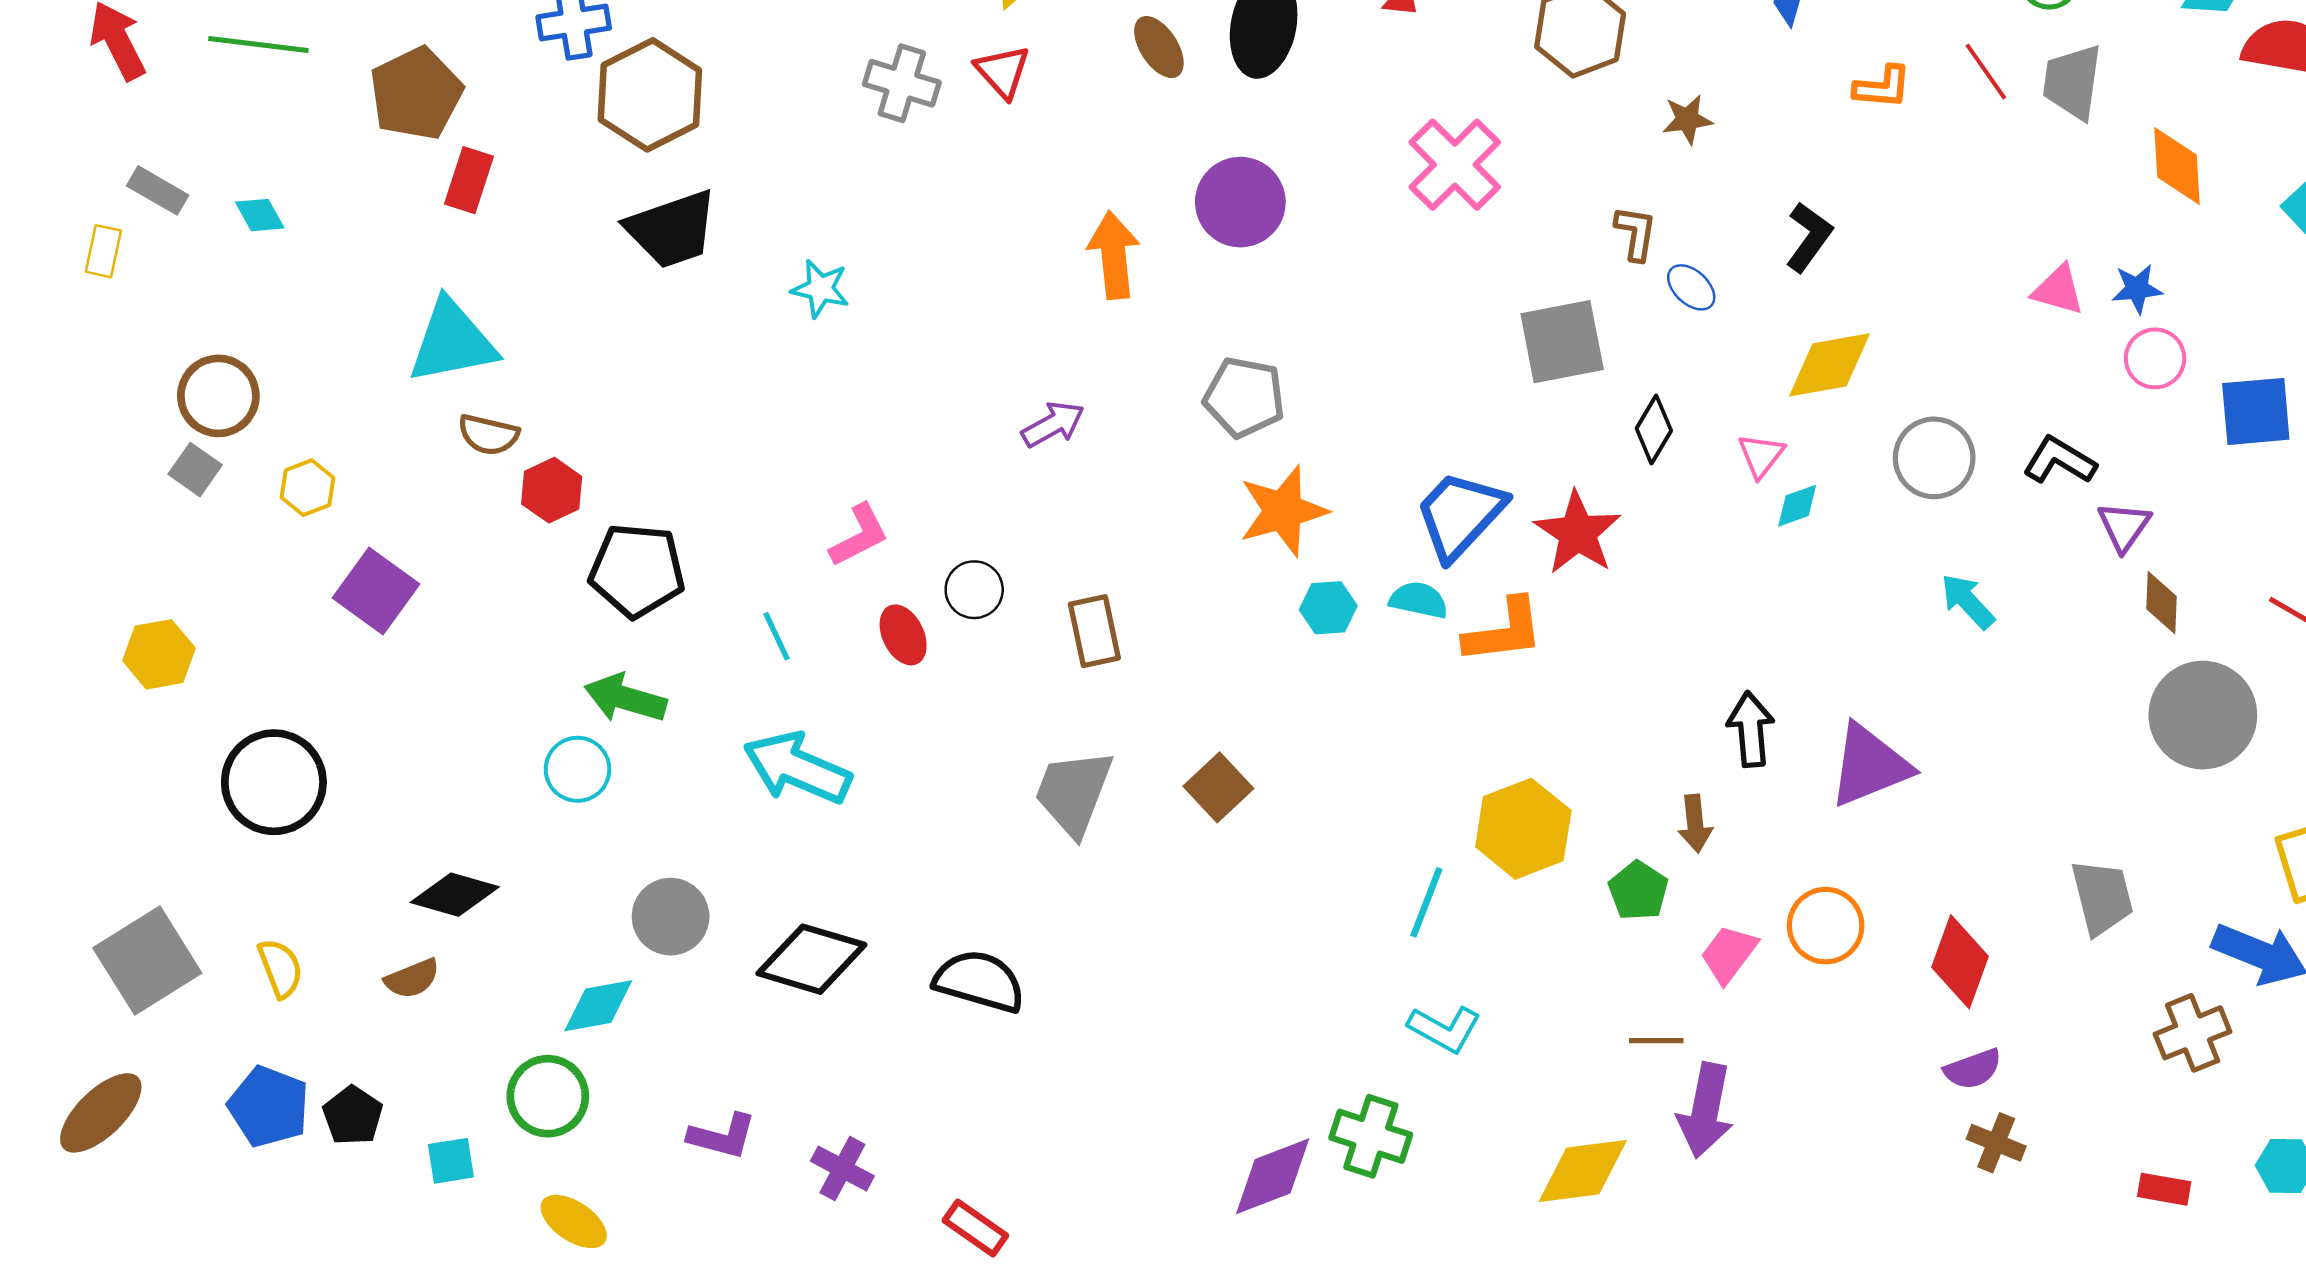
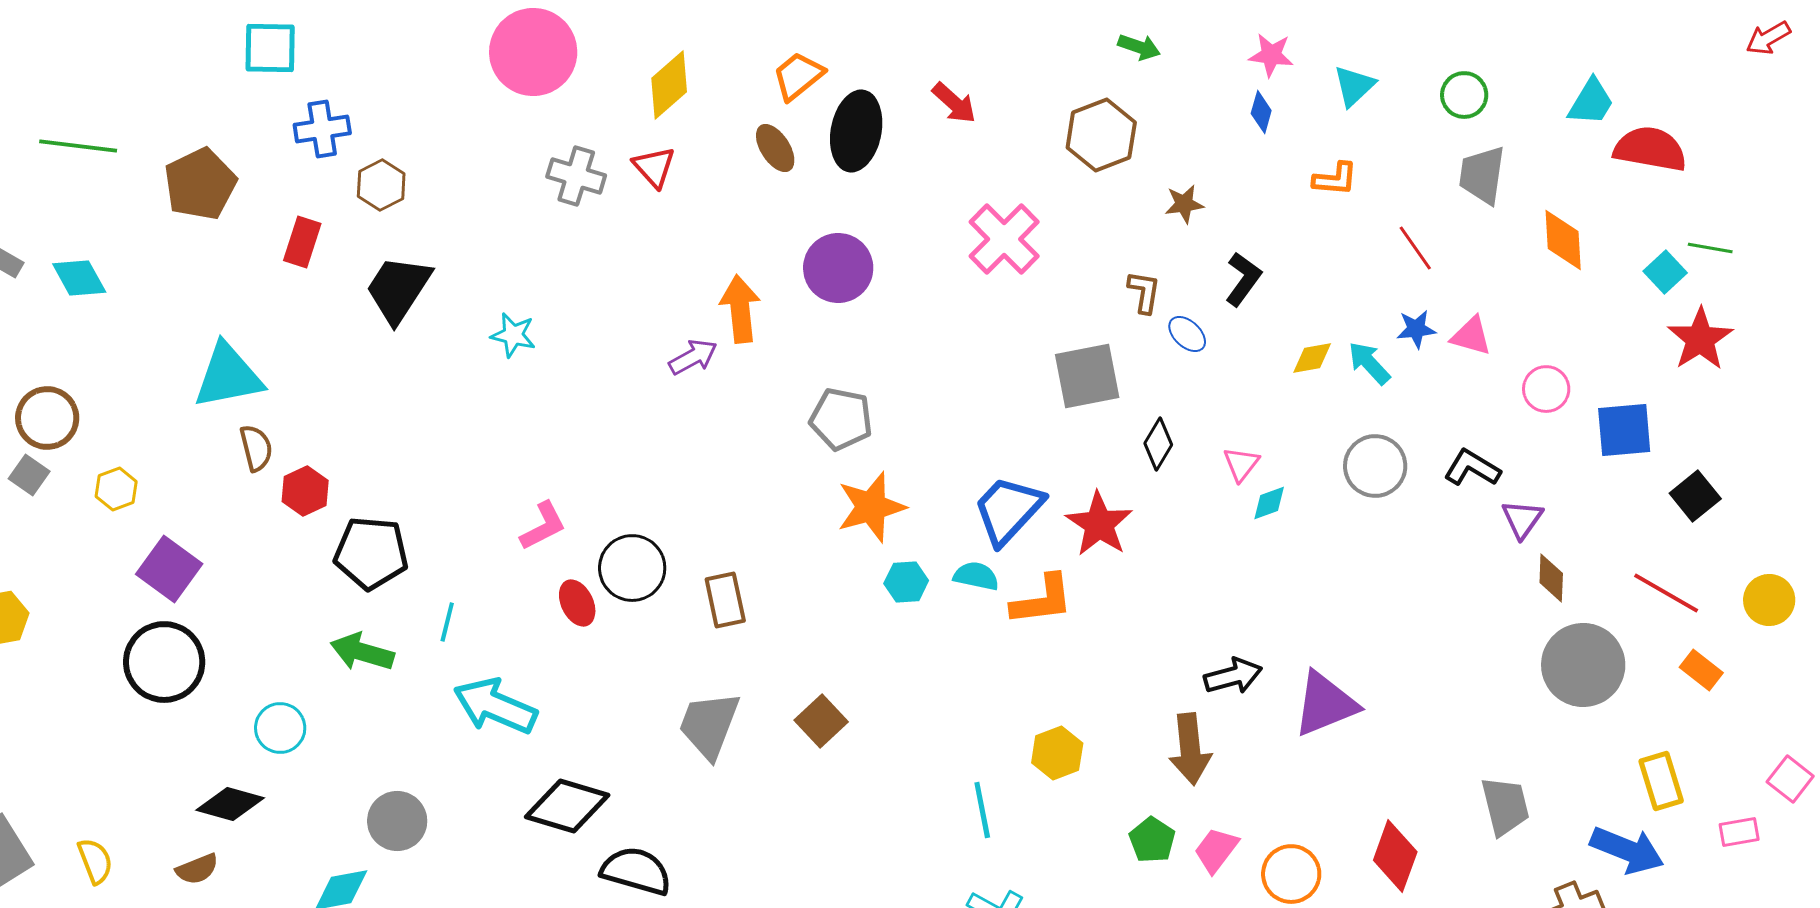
red line: (1986, 72) -> (1415, 248), moved
brown hexagon: (650, 95) -> (381, 185), size x0.6
red rectangle: (469, 180) -> (302, 242), moved
cyan diamond: (260, 215) -> (79, 278), size x1.4
black trapezoid: (672, 229) -> (398, 289), turned 142
black L-shape: (1809, 237) -> (1243, 279), moved
blue star: (2137, 289) -> (1416, 329), moved
yellow diamond: (1829, 365) -> (1312, 358), moved, size x0.6
purple arrow: (1053, 424) -> (693, 357), moved
brown semicircle: (488, 435) -> (256, 448), turned -117
black circle: (974, 590) -> (632, 568), size x1.5
cyan arrow: (1968, 601) -> (1369, 363), moved
cyan line: (776, 636) -> (447, 622), moved, turned 39
black arrow: (1751, 729) -> (1233, 676), turned 80
cyan circle: (578, 769) -> (280, 728), moved
black circle: (274, 782) -> (164, 662), moved
brown arrow: (1695, 824) -> (1190, 749), size x1.6
yellow hexagon: (1523, 829) -> (1057, 753), size x0.7
green pentagon: (1638, 891) -> (1152, 840), moved
cyan line: (1426, 902) -> (982, 810), turned -32
orange circle: (1826, 926) -> (1291, 874), moved
black diamond: (811, 959) -> (567, 806), moved

